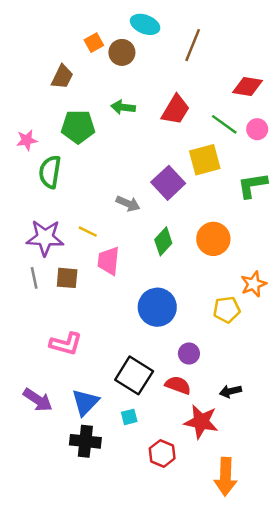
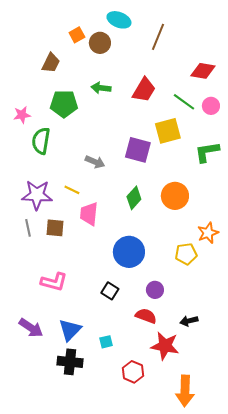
purple square: (168, 183) -> (138, 150), turned -32
gray arrow: (128, 204) -> (95, 162), moved
black square: (134, 375) -> (110, 291), moved, size x0.6

